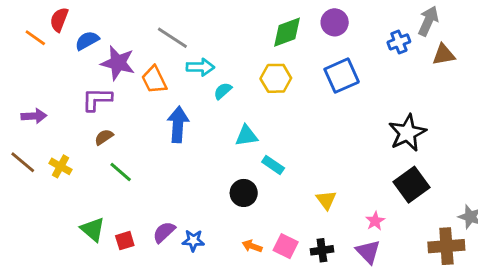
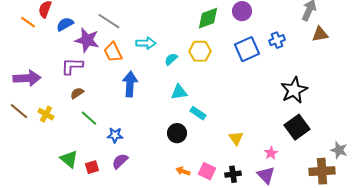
gray line: (172, 38) -> (109, 21), moved
blue cross: (399, 42) -> (277, 40), moved
cyan semicircle: (223, 91) -> (171, 59), moved
purple arrow: (34, 116) -> (27, 78), size x1.5
blue star: (193, 241) -> (115, 135), moved

